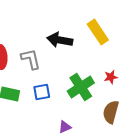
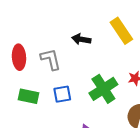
black arrow: (60, 40) -> (81, 39), size x0.7

